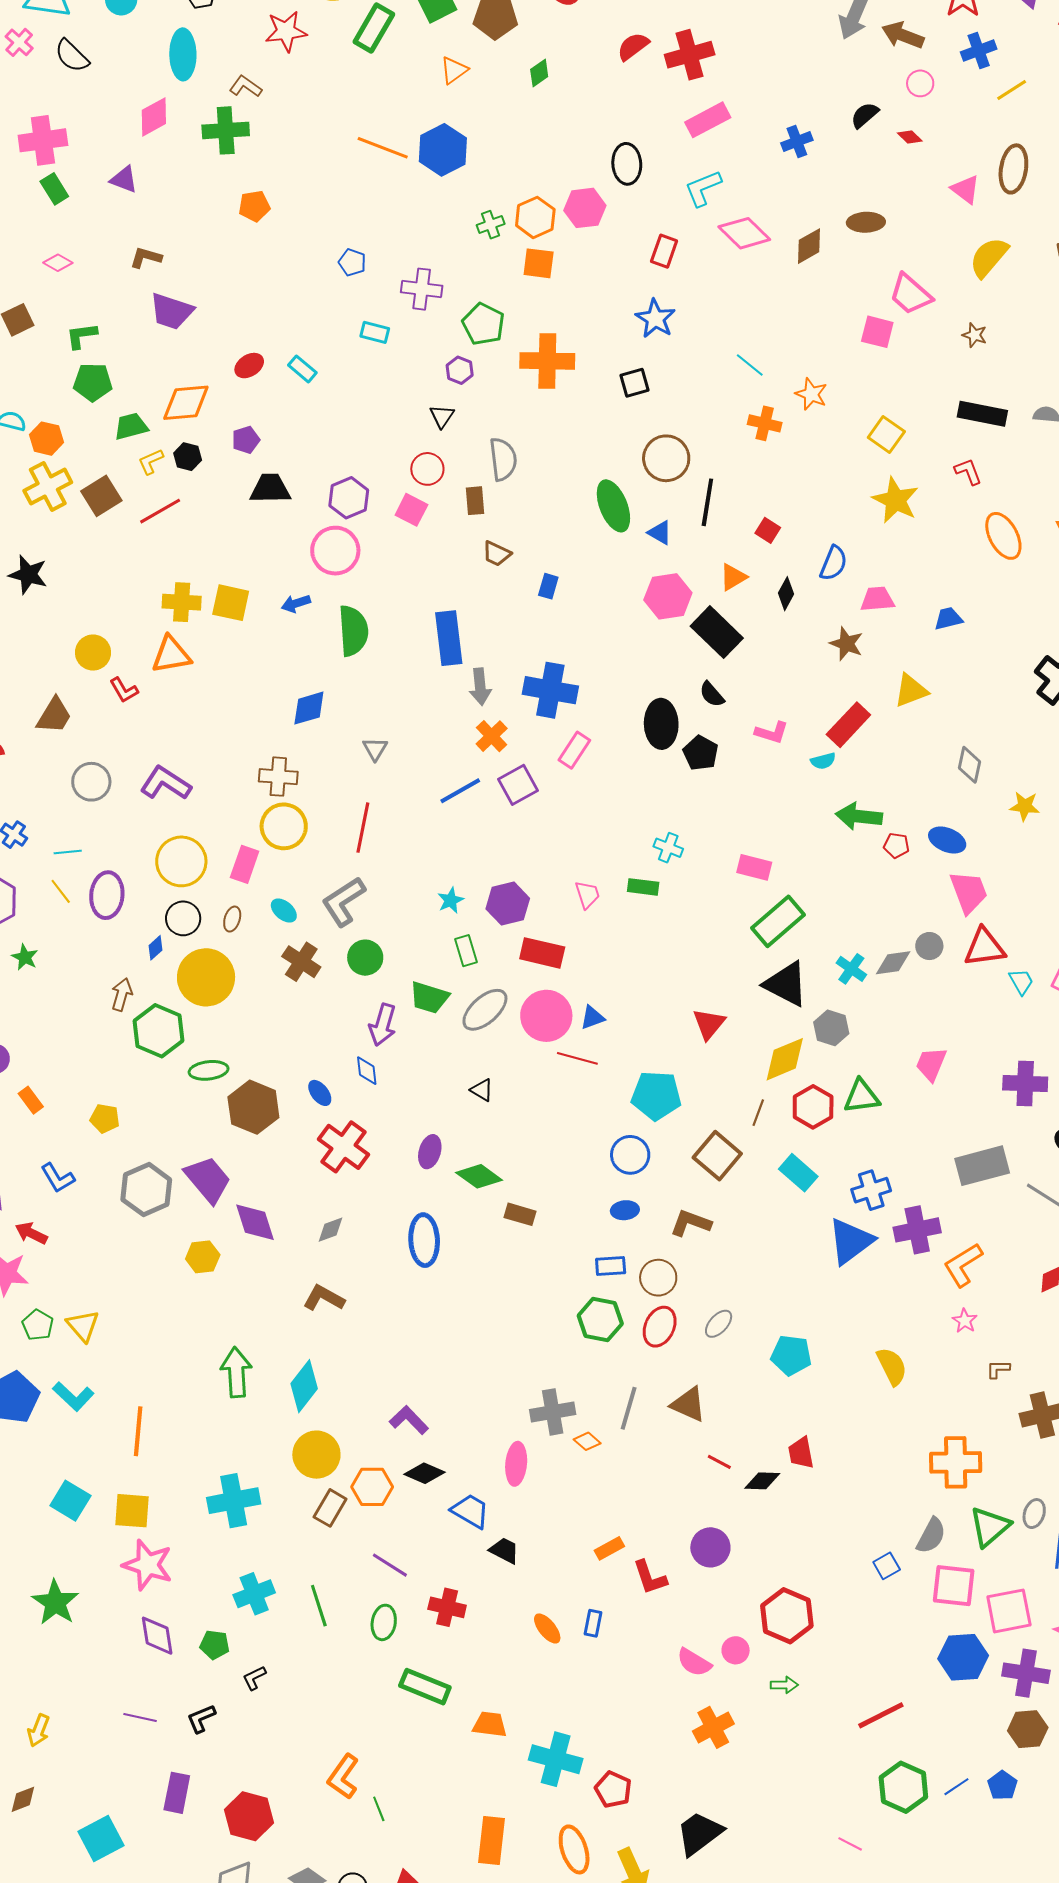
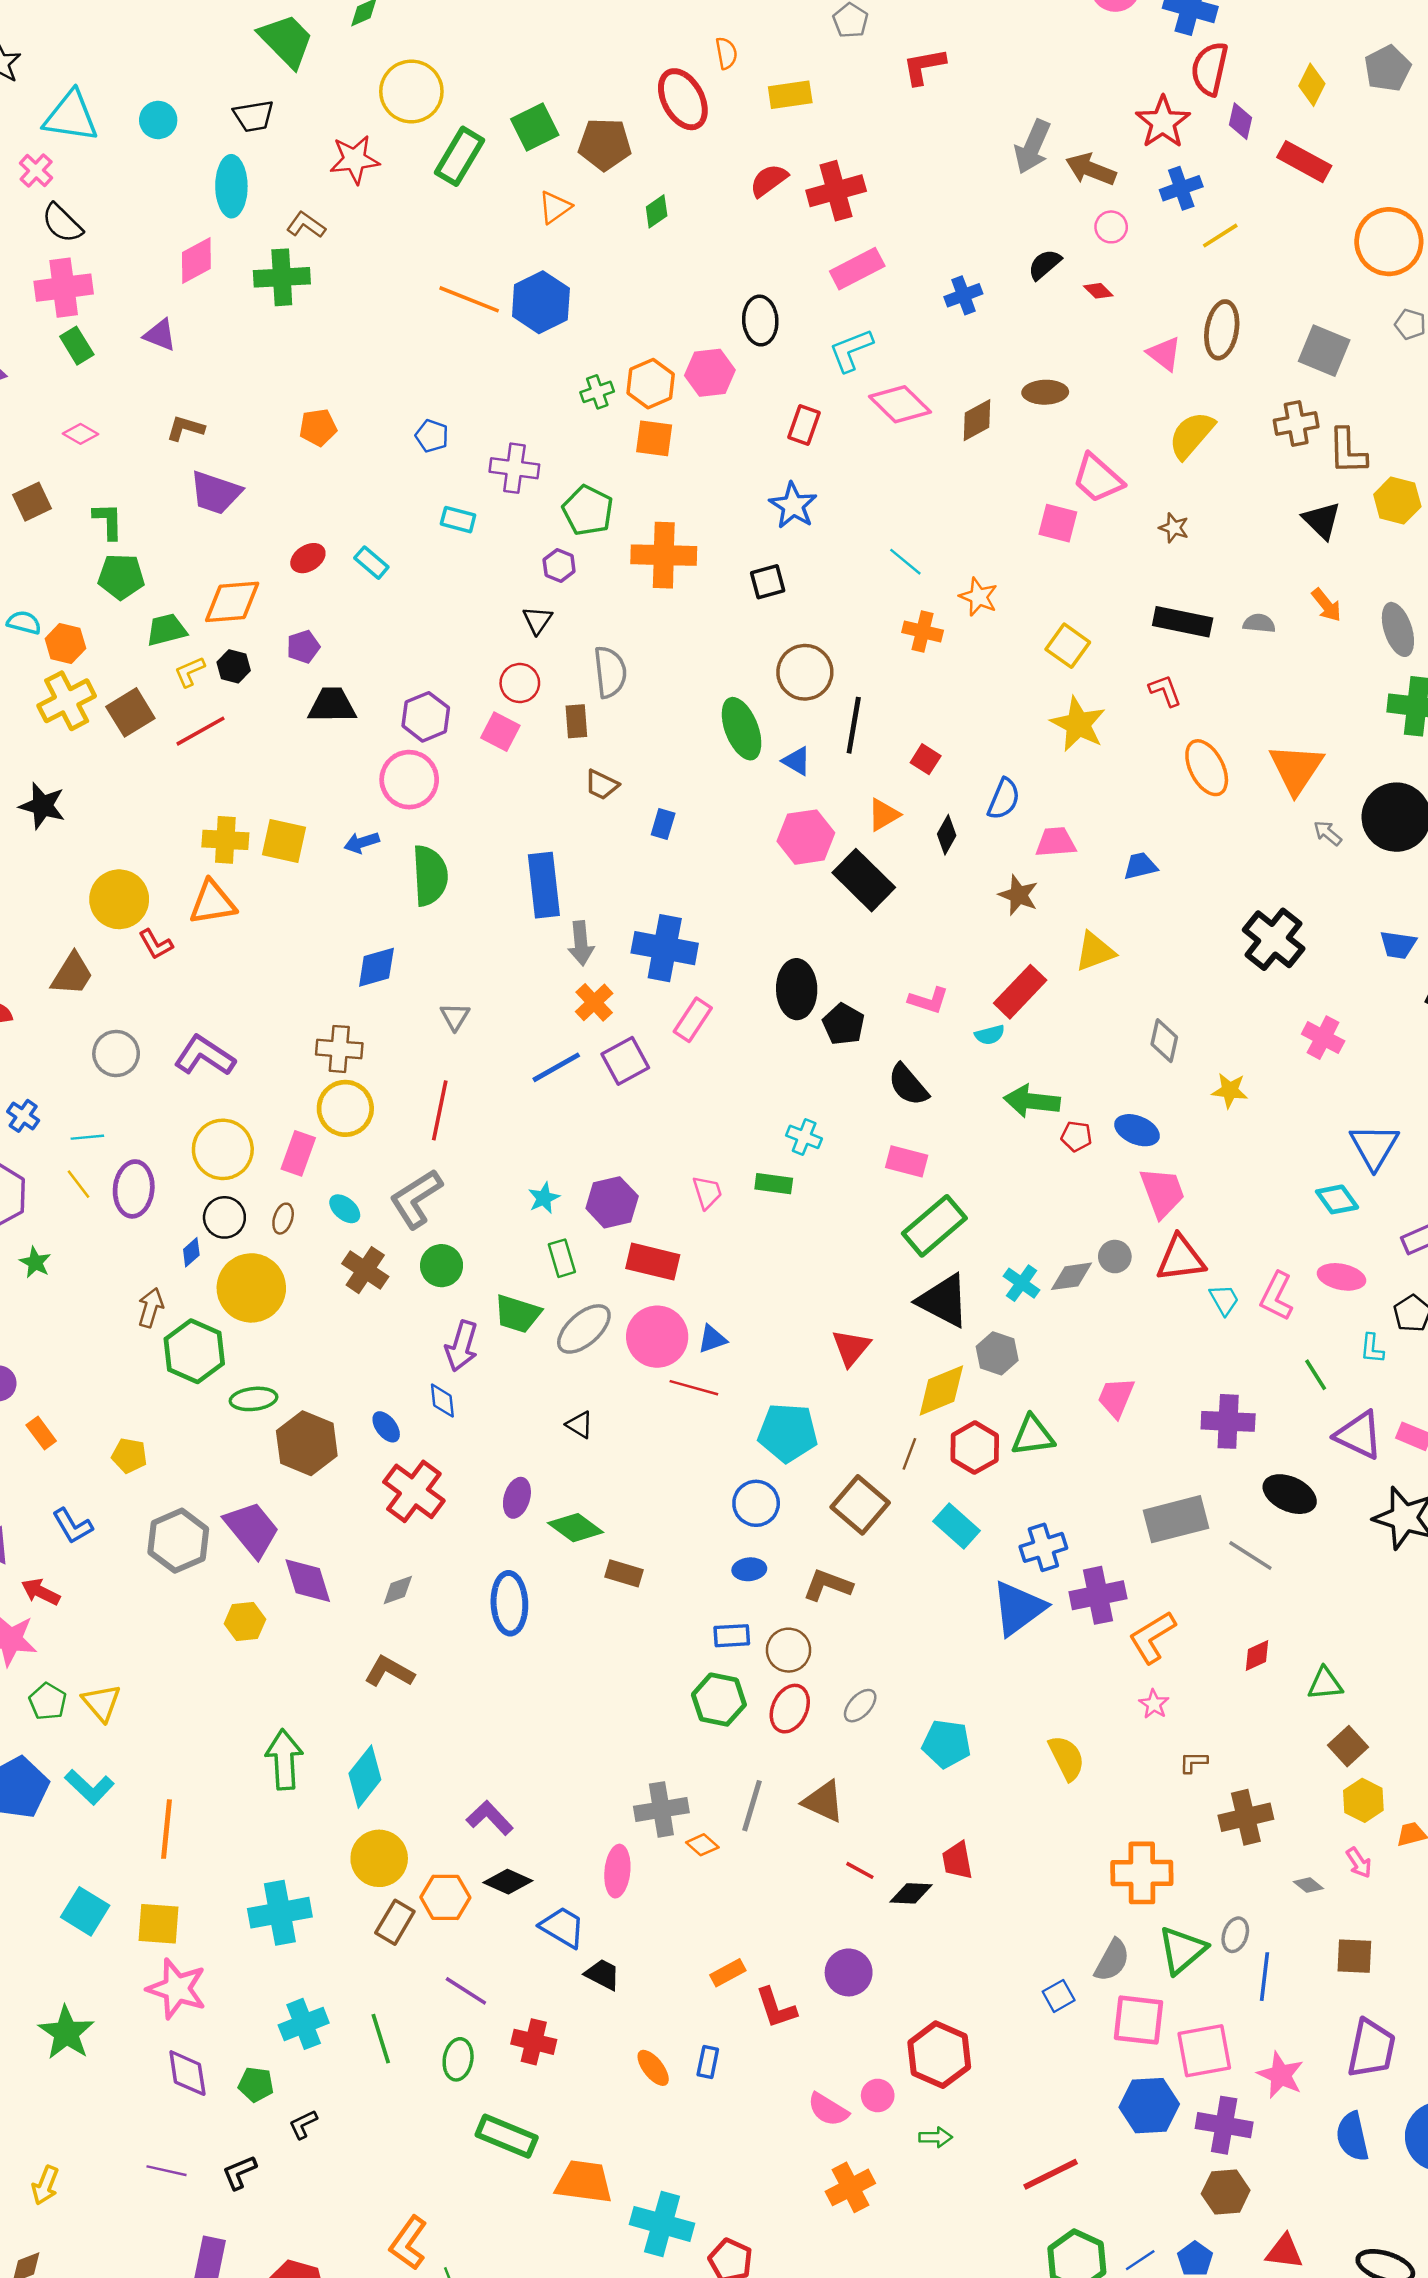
black semicircle: (72, 56) -> (62, 223), moved
orange pentagon: (254, 206) -> (318, 427), moved
green L-shape: (82, 336) -> (108, 521), turned 96
yellow circle: (93, 653) -> (119, 899), size x1.4
black semicircle: (712, 694) -> (908, 1085), moved, size x1.4
orange trapezoid: (490, 1724) -> (584, 2182), size x1.4

